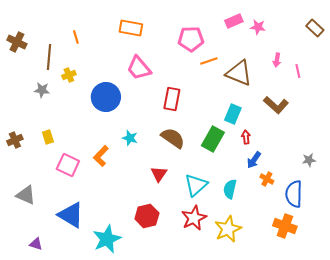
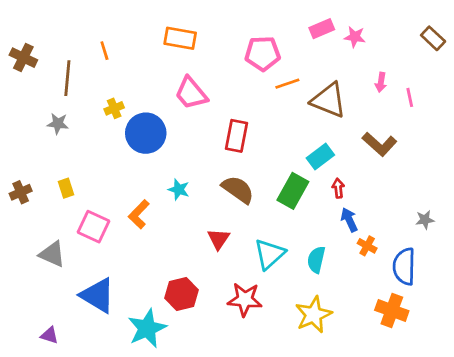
yellow cross: (69, 75) -> (114, 108), moved
cyan rectangle: (233, 114) -> (320, 157), turned 30
blue arrow: (254, 160) -> (349, 220), turned 120
gray triangle: (26, 195) -> (52, 254), moved
red hexagon: (147, 216) -> (181, 294), moved
red star: (194, 218) -> (245, 299), moved, turned 30

